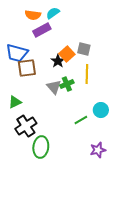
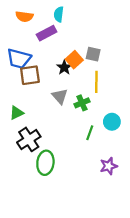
cyan semicircle: (53, 13) -> (59, 14), turned -48
orange semicircle: (33, 15) -> (24, 16), moved
green cross: (67, 84) -> (82, 103), moved
green line: (81, 120) -> (90, 133), turned -40

